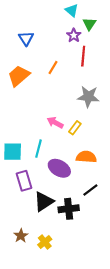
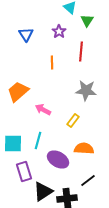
purple star: (74, 35) -> (59, 32), moved
orange line: (53, 68) -> (52, 62), turned -32
orange trapezoid: (19, 76) -> (18, 92), moved
pink arrow: (55, 123) -> (43, 110), moved

